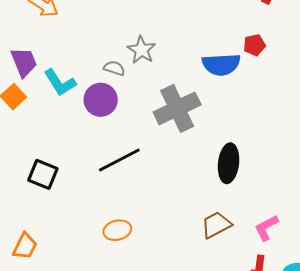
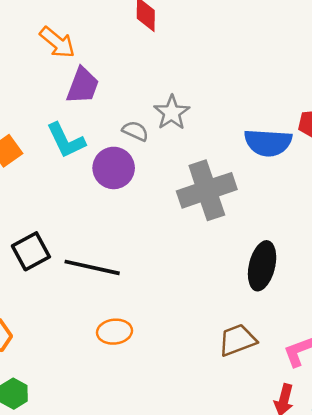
purple trapezoid: (24, 62) -> (83, 86), moved, turned 36
black line: (119, 160) -> (92, 267), moved, turned 33
black square: (43, 174) -> (31, 251), turned 32

